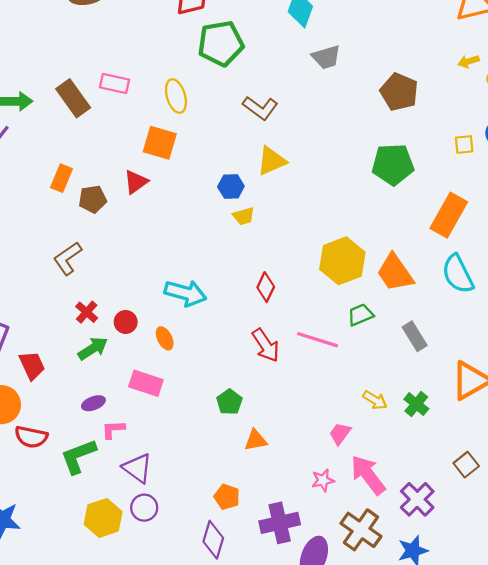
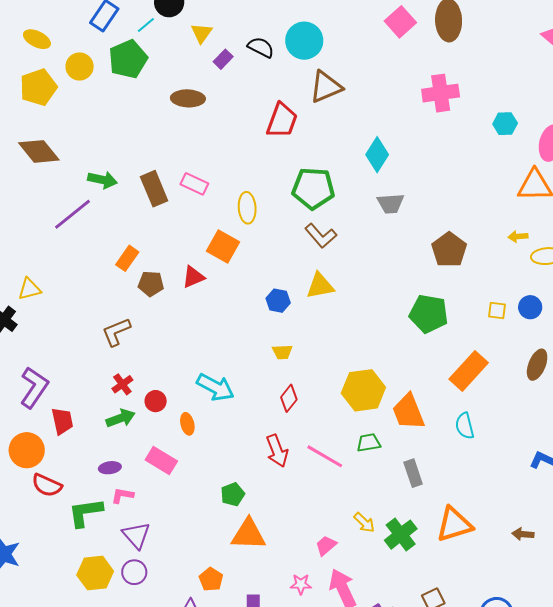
green pentagon: (221, 43) -> (313, 188), moved
yellow trapezoid: (244, 216) -> (282, 352), moved
cyan semicircle: (458, 274) -> (465, 426), size x0.7
green cross: (416, 404) -> (401, 535), size x1.4
orange triangle: (256, 440) -> (248, 534), size x1.6

